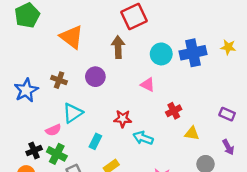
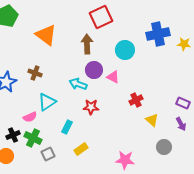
blue cross: (193, 53) -> (158, 34), moved
purple circle: (95, 77) -> (94, 70), moved
yellow triangle: (192, 133) -> (152, 120), turned 32
cyan arrow: (143, 138) -> (78, 84), moved
purple arrow: (228, 147) -> (181, 124), moved

